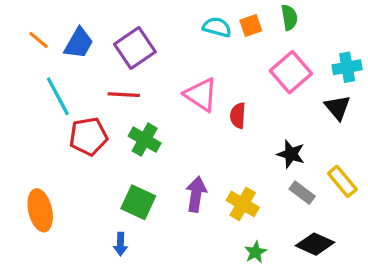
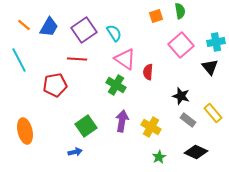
cyan semicircle: (217, 27) -> (114, 33), moved, turned 42
cyan line: (58, 96) -> (19, 60), moved
green cross: (145, 140) -> (116, 85), moved
green square: (138, 202) -> (86, 126), turned 30
blue arrow: (121, 244) -> (75, 152), turned -104

